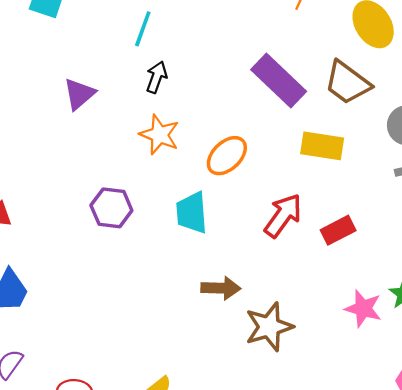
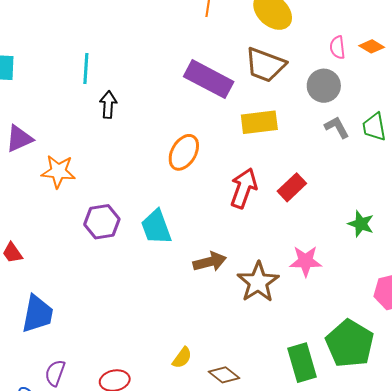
purple triangle: (79, 94) -> (19, 139), moved, turned 32
orange star: (159, 135) -> (58, 171), moved
cyan trapezoid: (192, 213) -> (156, 227), moved
pink star: (363, 309) -> (306, 261), moved

